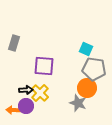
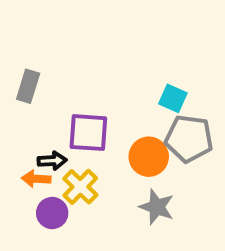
orange circle: (87, 88) -> (149, 157), moved
black arrow: (26, 90) -> (52, 161), moved
orange arrow: (13, 110) -> (36, 179), moved

